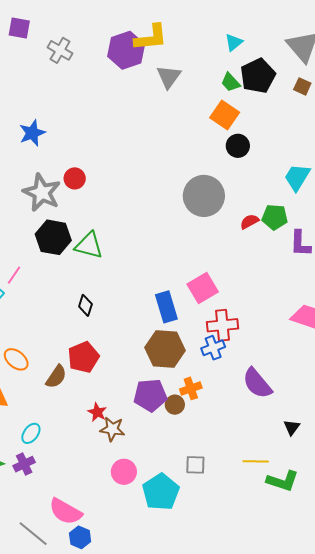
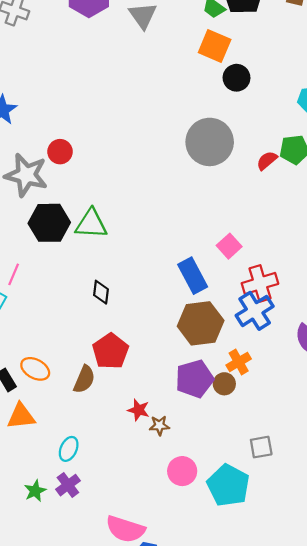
pink square: (203, 288) -> (229, 246), size x0.7
blue cross: (213, 348) -> (255, 311), size x1.4
brown star: (112, 429) -> (159, 426), size x0.7

